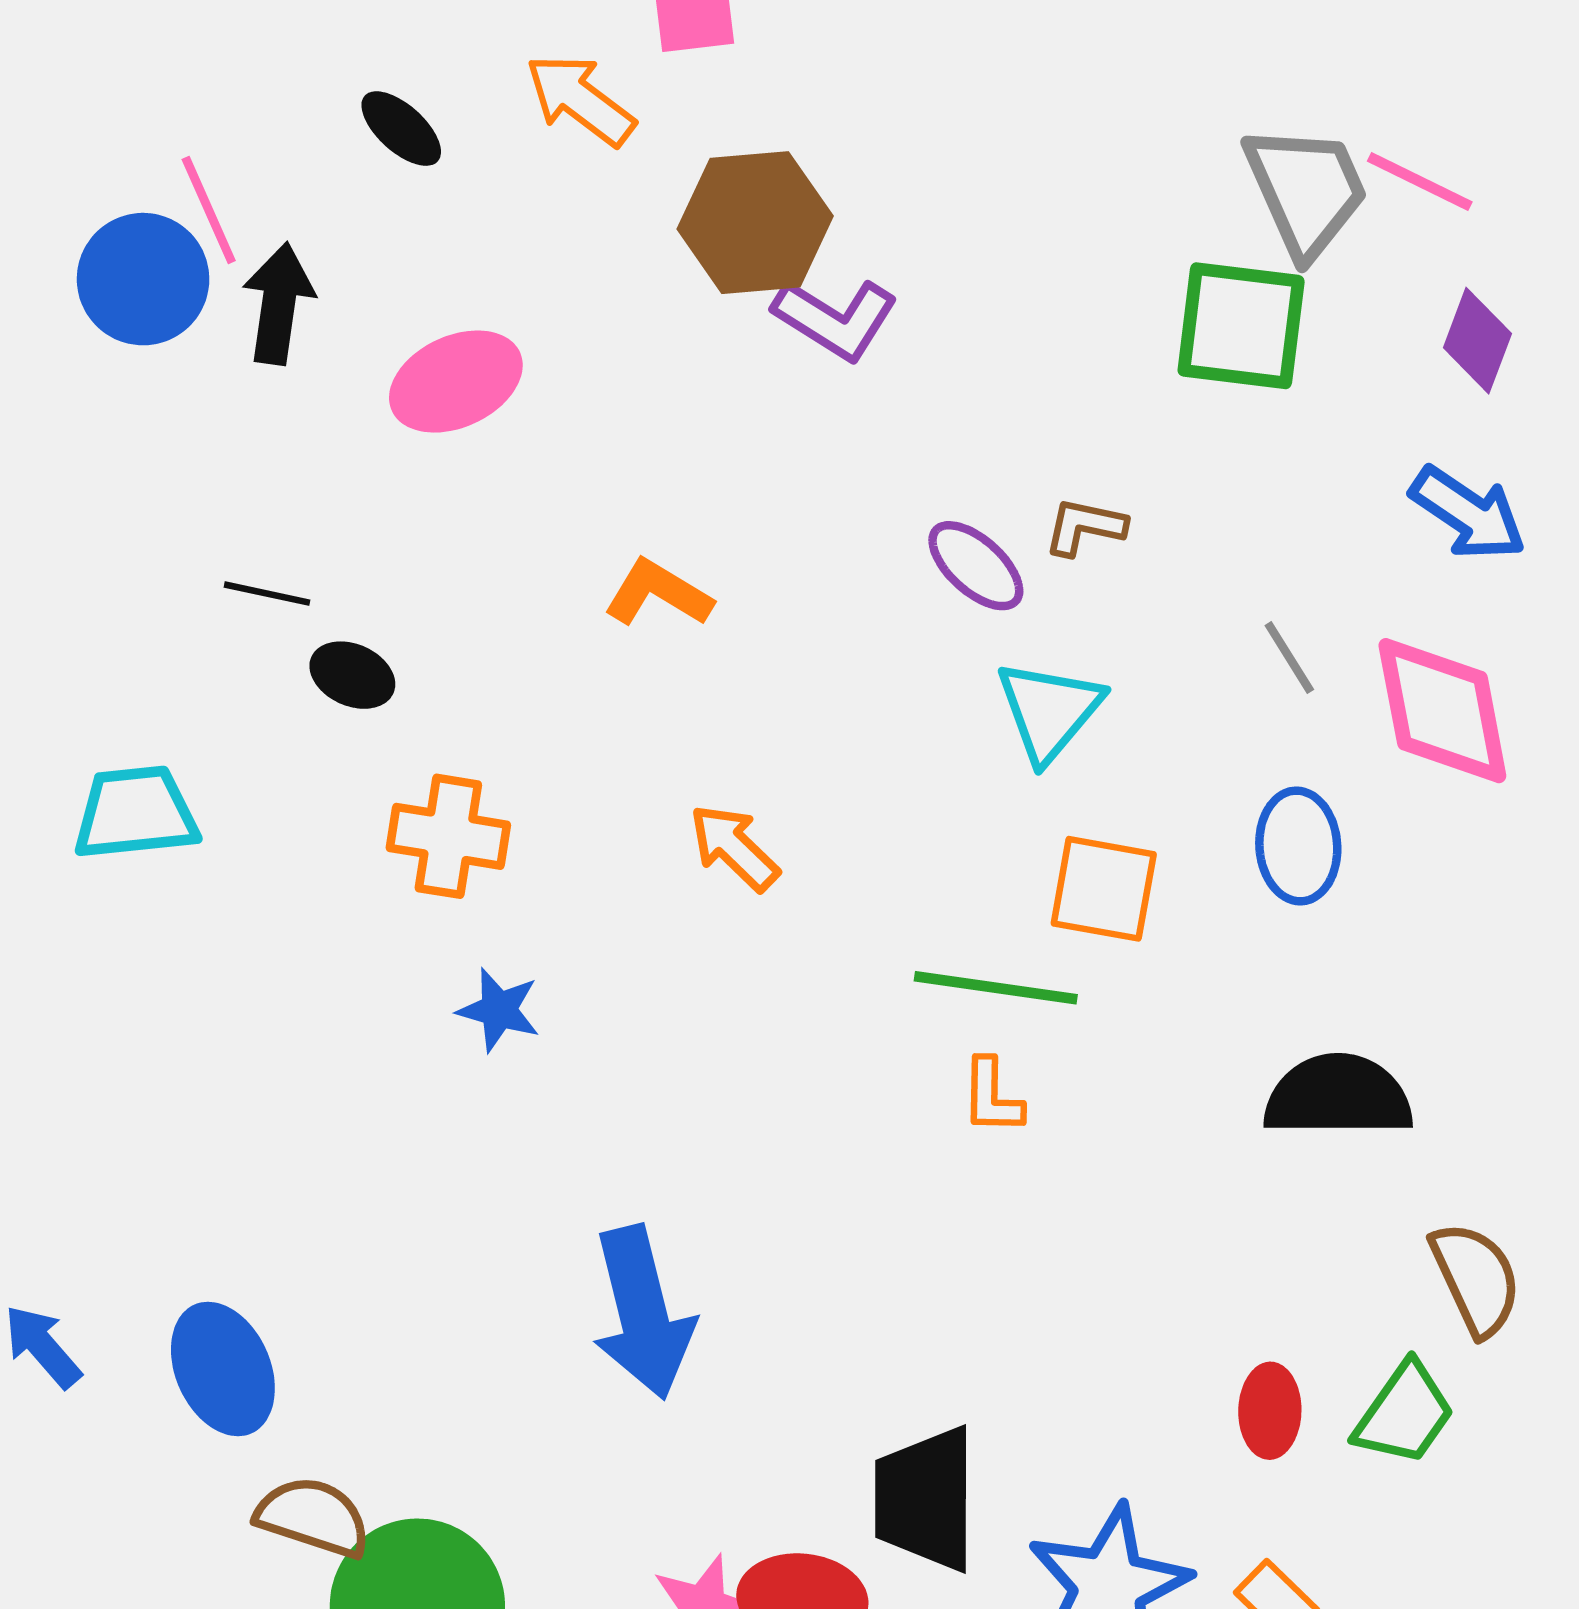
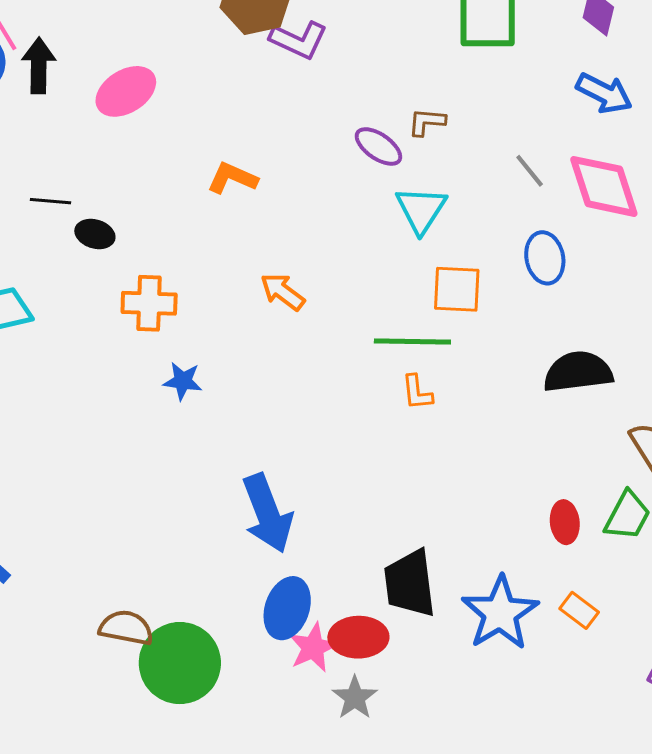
blue ellipse: (223, 1369) -> (287, 608), moved, turned 50

